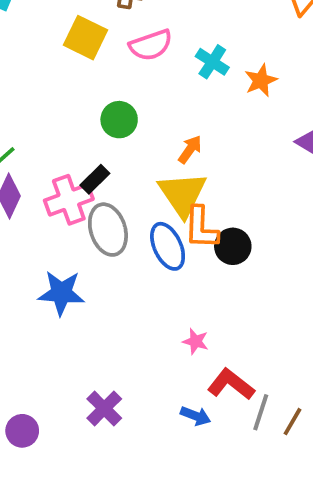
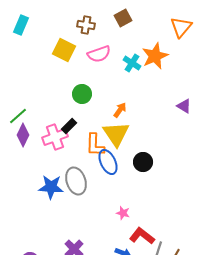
orange star: (261, 80) -> (155, 56), moved, size x1.5
orange L-shape: (201, 228) -> (95, 145), moved
gray ellipse: (108, 230) -> (76, 181), moved

